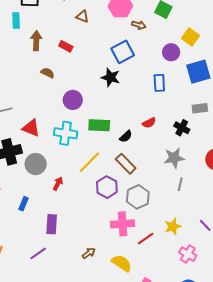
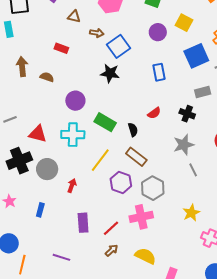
brown arrow: (139, 25) -> (97, 33), moved
brown arrow: (36, 41) -> (22, 67), moved
purple circle: (171, 52) -> (158, 32), moved
green rectangle: (99, 125) -> (105, 122), turned 35
black semicircle: (126, 136) -> (133, 130), turned -56
gray line: (180, 184) -> (193, 170), turned -32
purple rectangle: (52, 224) -> (83, 223), moved
red line: (146, 239) -> (111, 228), moved
purple line: (38, 253) -> (61, 257), turned 60

